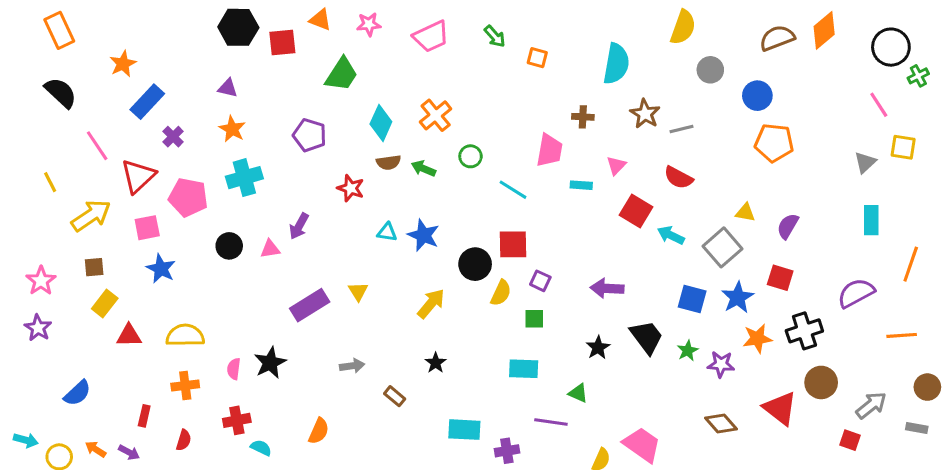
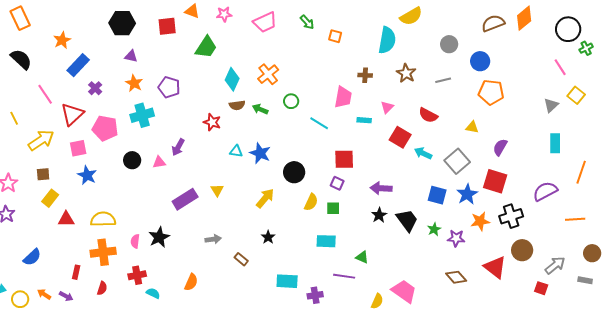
black hexagon: (238, 27) -> (122, 23), moved
yellow semicircle: (683, 27) -> (411, 16), moved, turned 40
gray line: (681, 129) -> (443, 80), moved
purple pentagon: (310, 135) -> (169, 87), moved
yellow square: (903, 147) -> (576, 95), turned 30
yellow triangle: (745, 212) -> (472, 127), moved
red square: (513, 244) -> (344, 159), moved
red square: (780, 278) -> (495, 181), size x1.4
yellow semicircle: (501, 293) -> (311, 202), moved
black star: (598, 348) -> (379, 215), moved
orange cross: (185, 386) -> (103, 252), size x1.4

